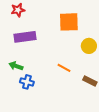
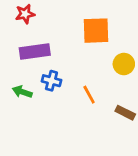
orange line: (64, 68) -> (89, 95), turned 32
blue cross: (27, 82) -> (51, 81), moved

